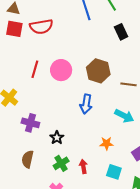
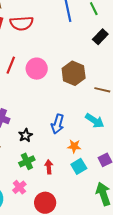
black rectangle: (121, 32) -> (100, 37), turned 63
blue arrow: (86, 104) -> (58, 124), moved
cyan square: (114, 172) -> (79, 166), moved, turned 35

